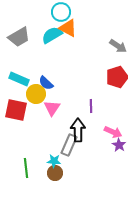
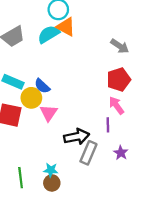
purple line: (91, 106) -> (108, 125), moved
black arrow: (78, 130) -> (77, 137), turned 80
pink arrow: (113, 132) -> (116, 105), moved, turned -150
gray rectangle: (69, 145) -> (88, 153), moved

